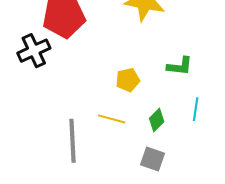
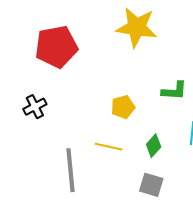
black cross: (34, 51) -> (35, 107), moved, size x0.7

